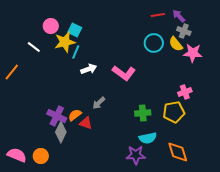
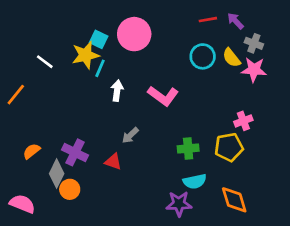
pink circle: (51, 26) -> (134, 34), moved, size x1.6
gray cross: (184, 31) -> (254, 43), moved
white arrow: (89, 69) -> (117, 91), turned -63
orange semicircle: (75, 115) -> (32, 151), moved
gray diamond: (61, 132) -> (57, 174), moved
orange circle: (41, 156) -> (70, 189), moved

